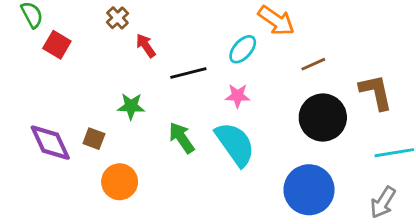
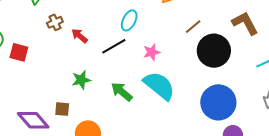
brown cross: (117, 18) -> (55, 22), turned 35
cyan ellipse: (243, 49) -> (129, 20), moved
brown line: (313, 64) -> (193, 27), moved

